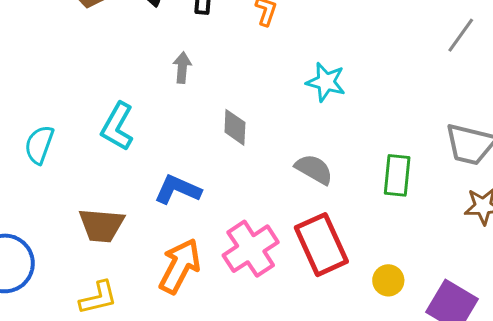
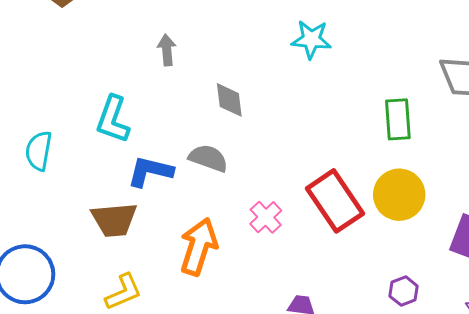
gray semicircle: (314, 169) -> (208, 158), moved
blue L-shape: (178, 190) -> (150, 171), moved
pink cross: (251, 249) -> (266, 217), size x0.6
yellow circle: (388, 280) -> (399, 195), moved, size x1.6

